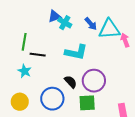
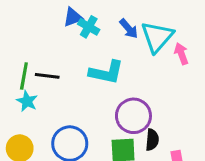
cyan triangle: (109, 29) -> (157, 37), turned -45
green line: (24, 42) -> (24, 76), moved
black semicircle: (71, 82) -> (152, 140), moved, turned 48

